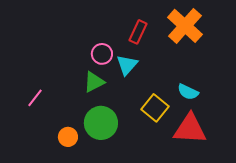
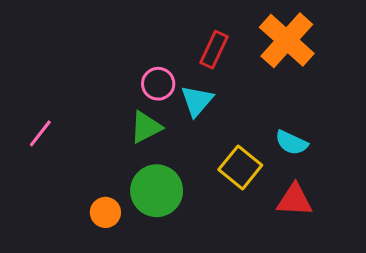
pink line: (35, 98) -> (40, 133), moved
red triangle: (190, 129) -> (295, 200), size x0.7

